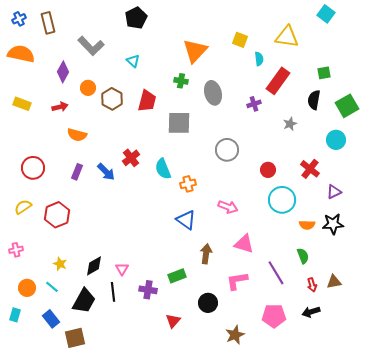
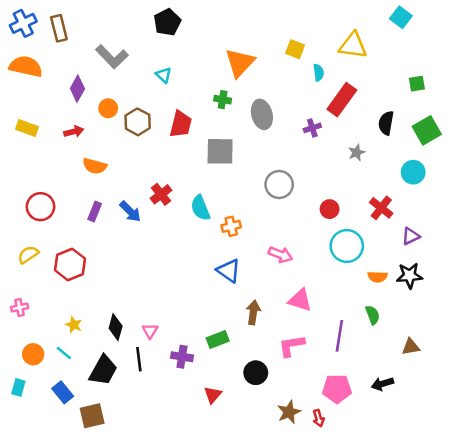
blue cross: (19, 19) -> (23, 23), size x1.5
green square: (324, 73) -> (417, 84), moved
black diamond: (94, 266) -> (116, 327), turned -45
purple line: (276, 273) -> (339, 336), turned 40
red arrow: (312, 285) -> (318, 418), moved

